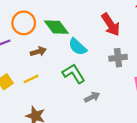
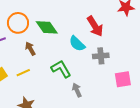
cyan semicircle: (78, 47) -> (77, 44), moved
brown arrow: (38, 52) -> (30, 49), turned -104
gray arrow: (92, 97) -> (77, 90), turned -88

